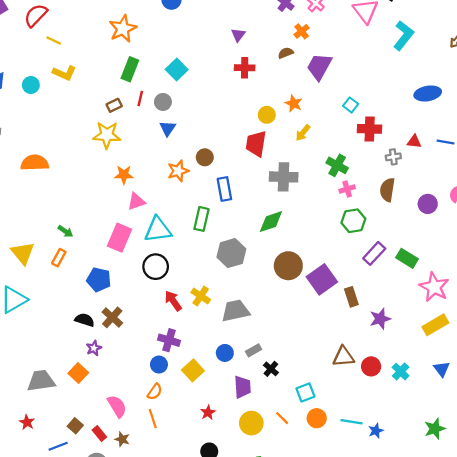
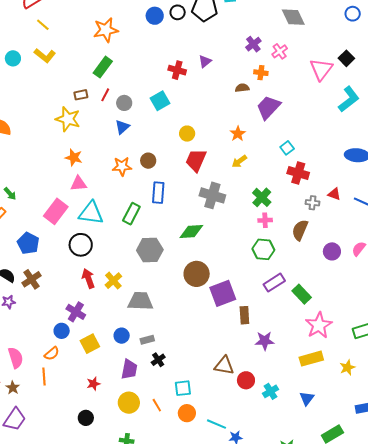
orange cross: (302, 31) -> (261, 73), turned 32
red cross: (245, 68) -> (177, 70), moved
cyan square: (177, 69) -> (160, 101), moved
yellow circle: (267, 115) -> (187, 134), moved

